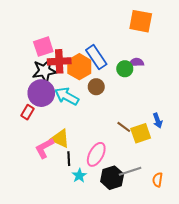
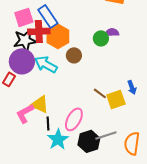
blue rectangle: (96, 57) -> (48, 16), moved
cyan star: (79, 176) -> (58, 139), size x1.5
orange semicircle: (158, 180) -> (132, 143), size x1.6

